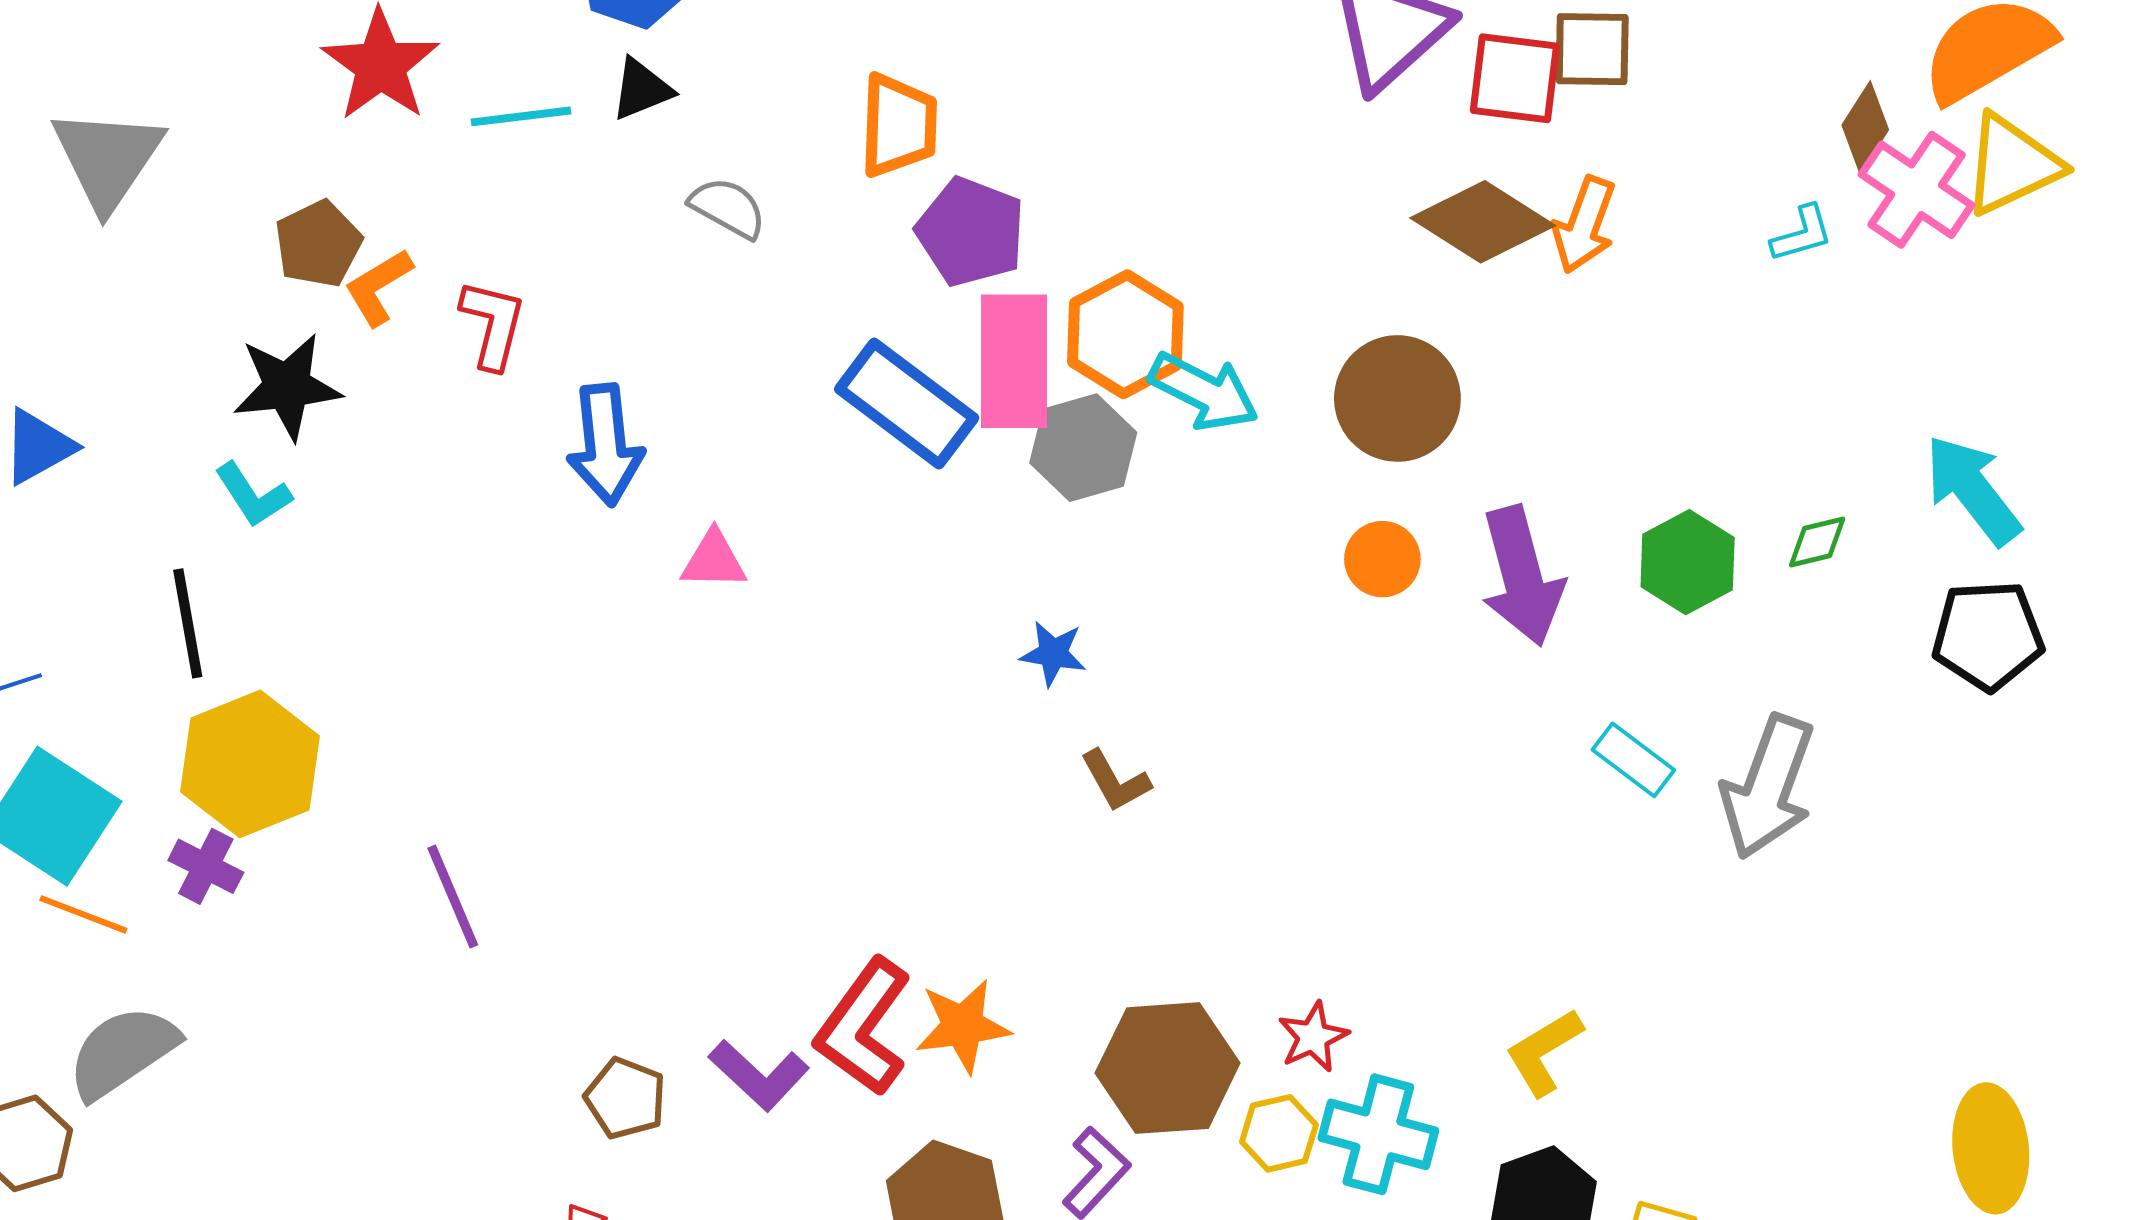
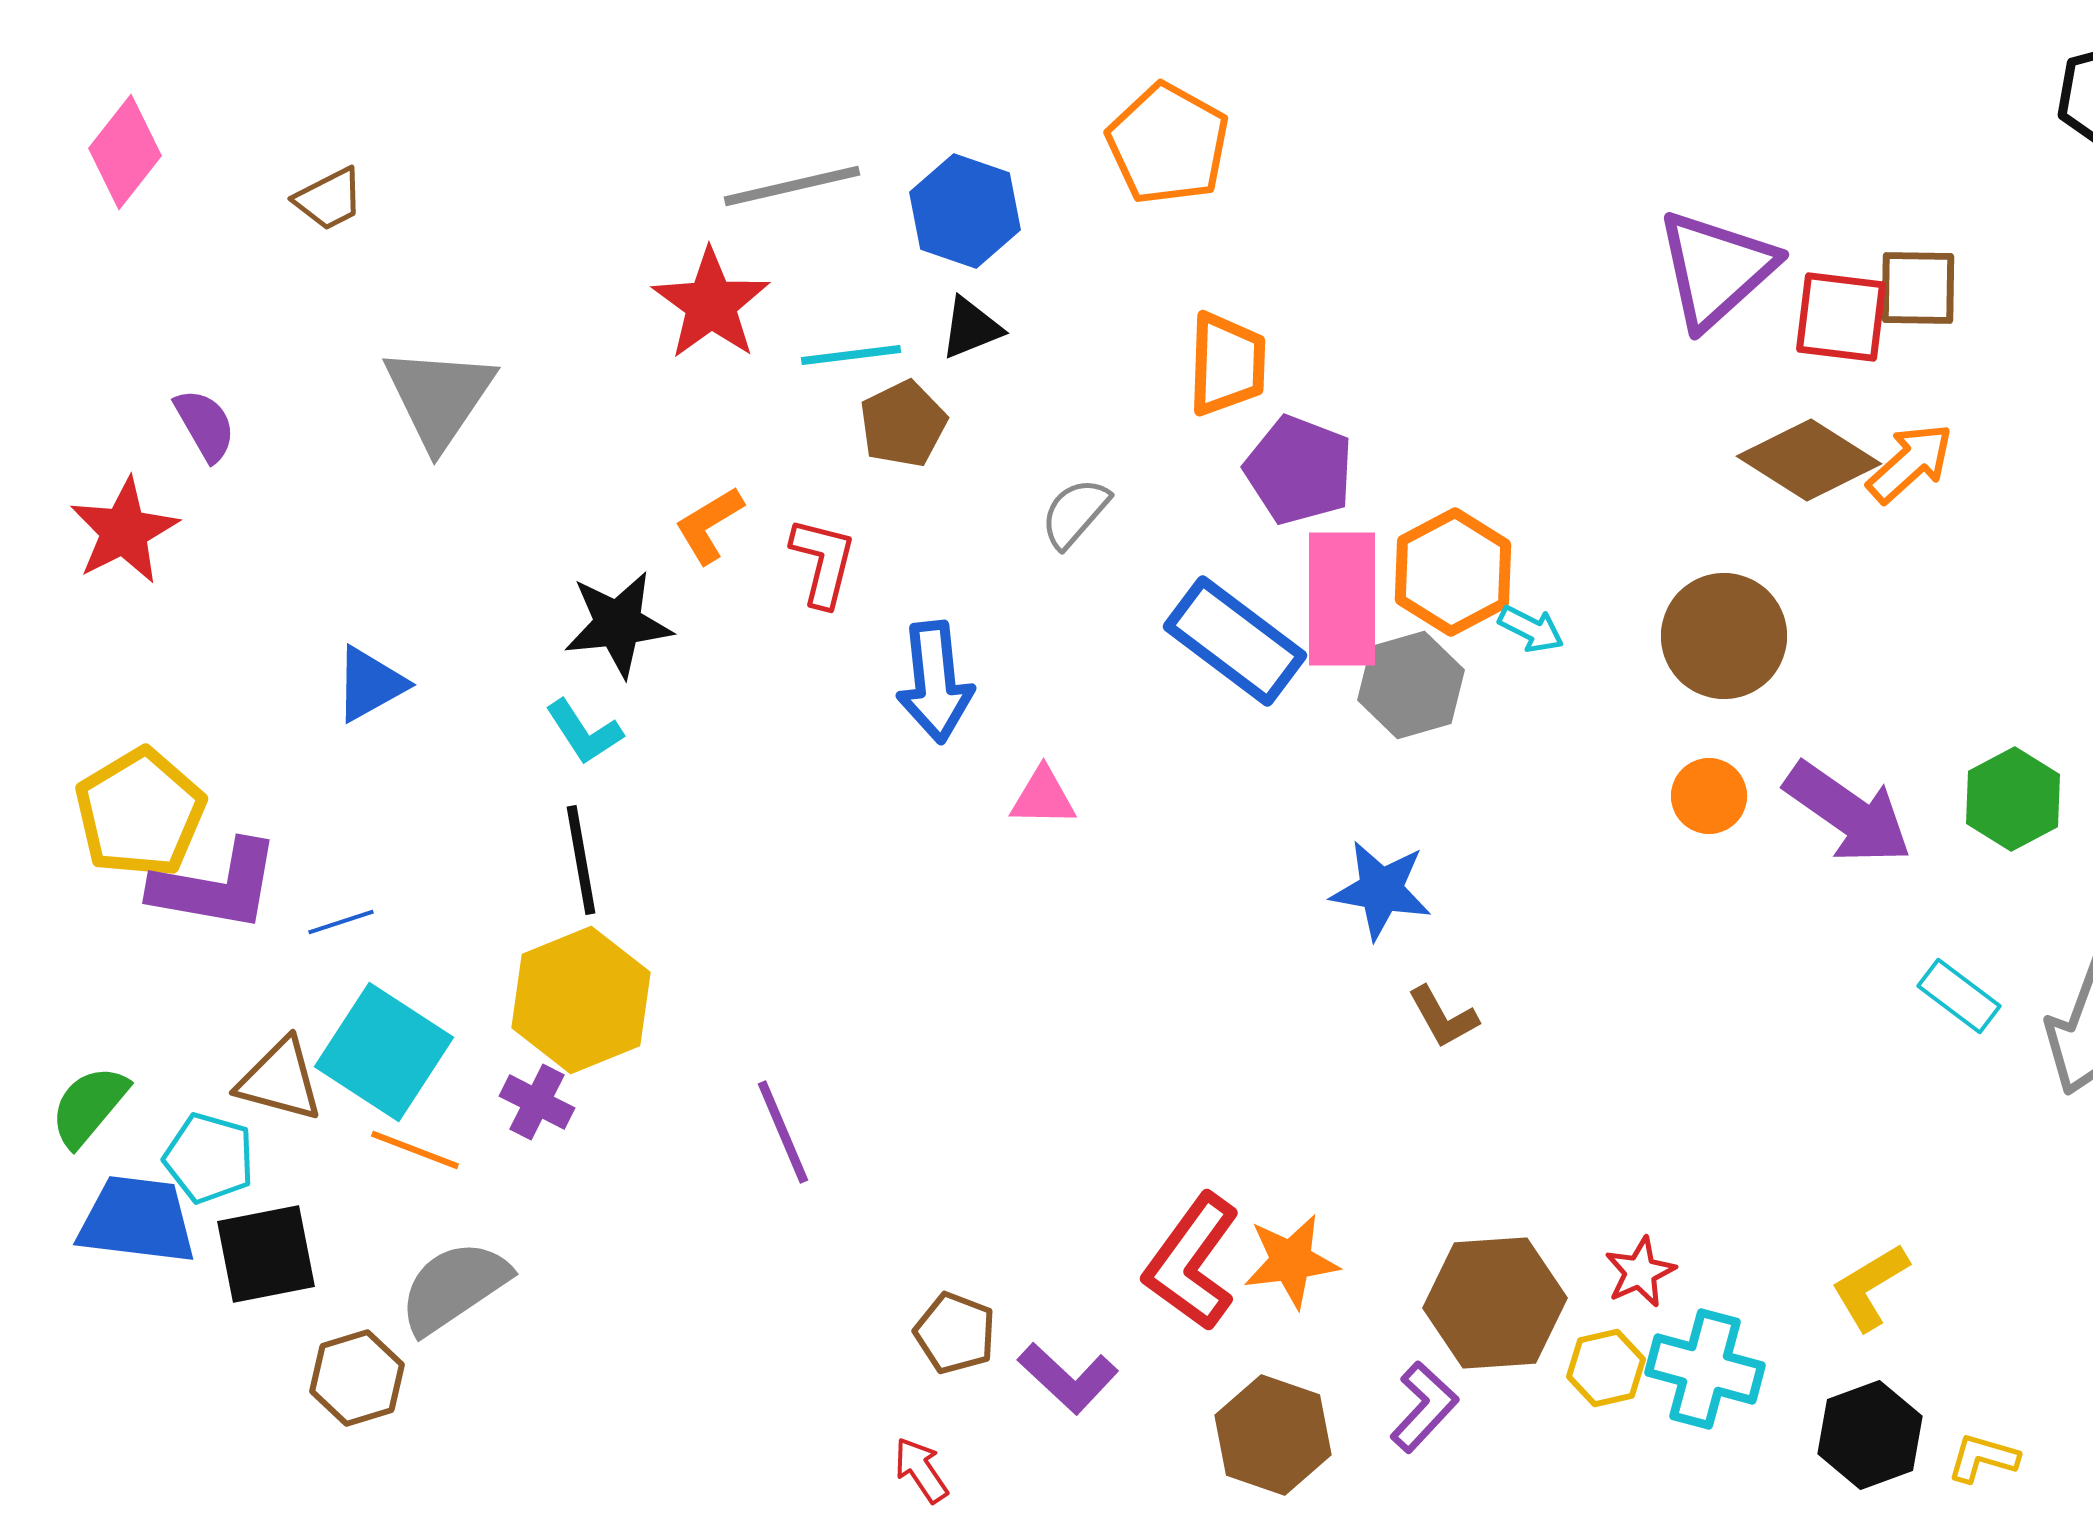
gray semicircle: (728, 208) -> (1075, 513), moved, turned -78
orange arrow: (1584, 225) -> (1910, 463), turned -152
brown pentagon: (318, 244) -> (903, 424), moved
cyan arrow: (1204, 391) -> (1531, 629), size x0.6
purple arrow: (1522, 576) -> (1848, 813), turned -40
black line: (188, 623) -> (581, 860), moved
blue star: (1053, 653) -> (1381, 890), size x1.5
purple L-shape: (759, 1075) -> (1068, 1378), moved

